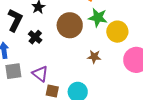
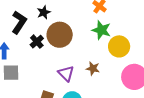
brown circle: (70, 25) -> (60, 35), moved
purple triangle: (40, 74) -> (66, 74), moved

